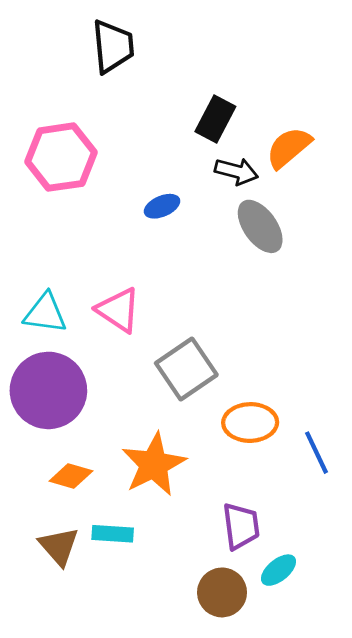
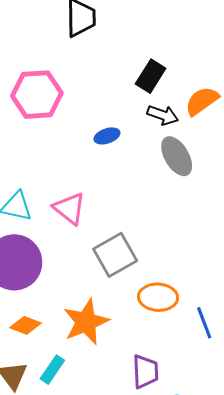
cyan rectangle: (113, 534) -> (52, 370), turned -64

